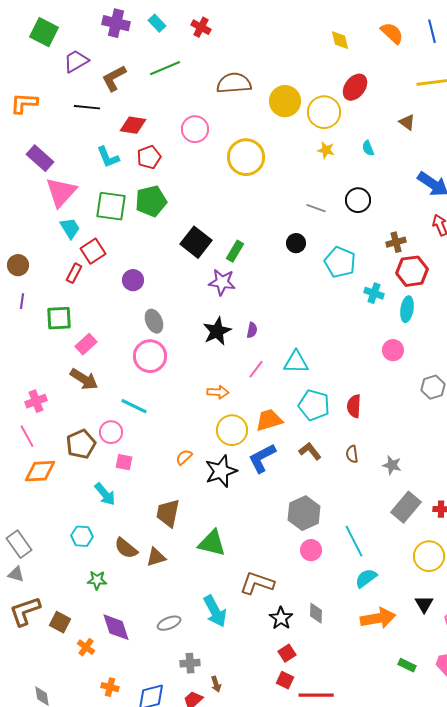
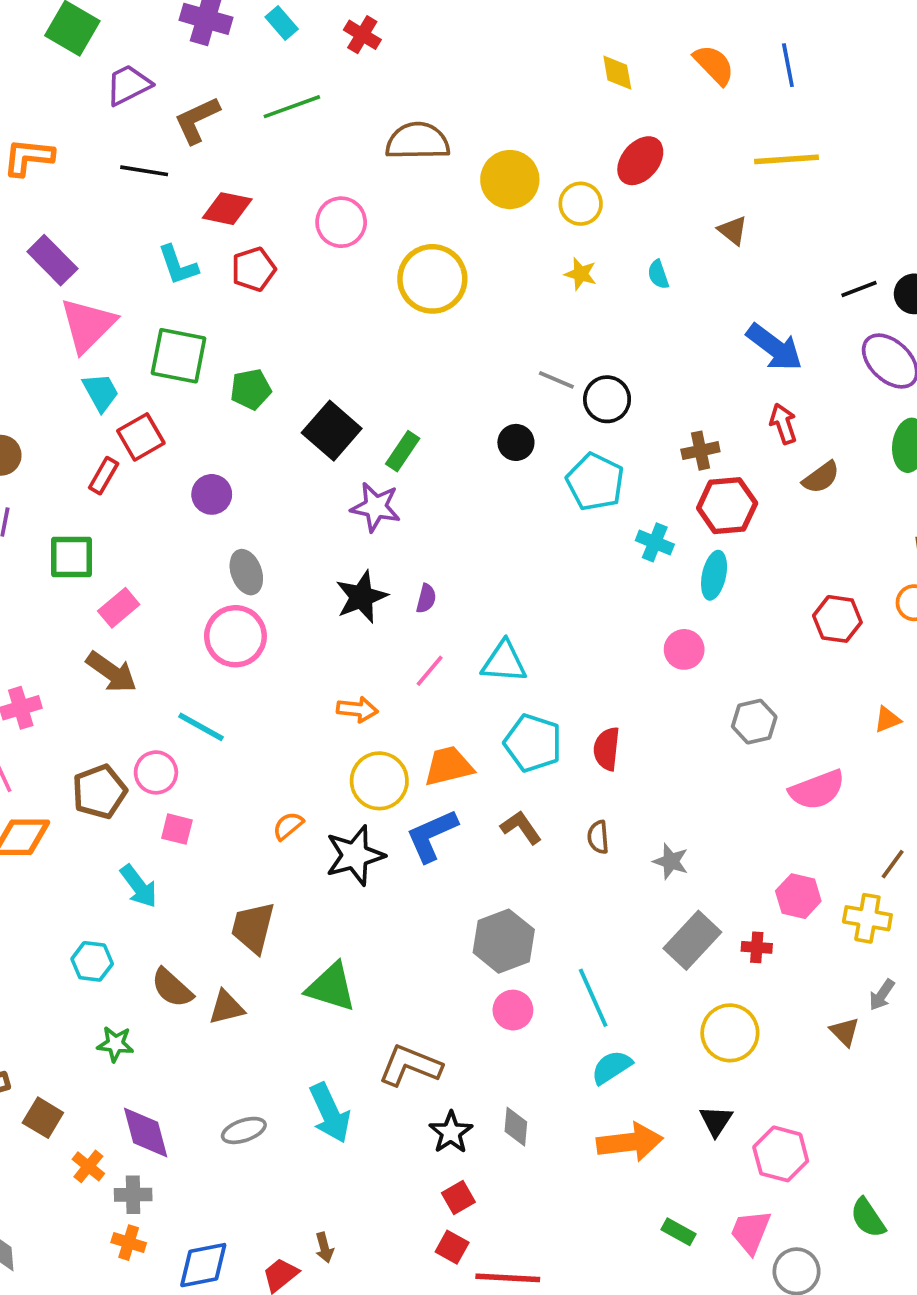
yellow circle: (324, 112) -> (581, 204), size x0.7
black circle: (358, 200) -> (607, 399), moved
green pentagon: (151, 201) -> (251, 389), moved, size x0.7
gray cross: (190, 663) -> (133, 1195), moved

